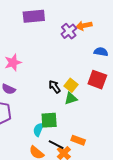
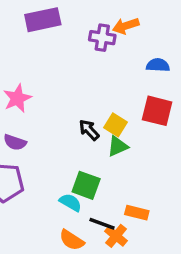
purple cross: (69, 31) -> (102, 38), turned -35
green square: (49, 120) -> (86, 185), turned 30
cyan semicircle: (38, 130) -> (70, 202), turned 104

